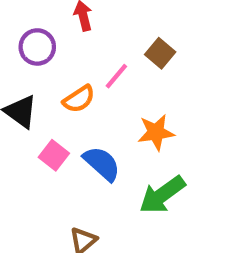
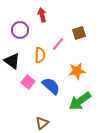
brown square: (160, 53) -> (79, 33), turned 32
orange semicircle: (79, 99) -> (40, 55), turned -56

